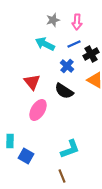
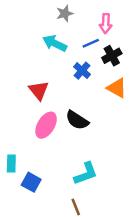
pink arrow: (77, 22) -> (106, 23), moved
black semicircle: (64, 91) -> (77, 120), moved

